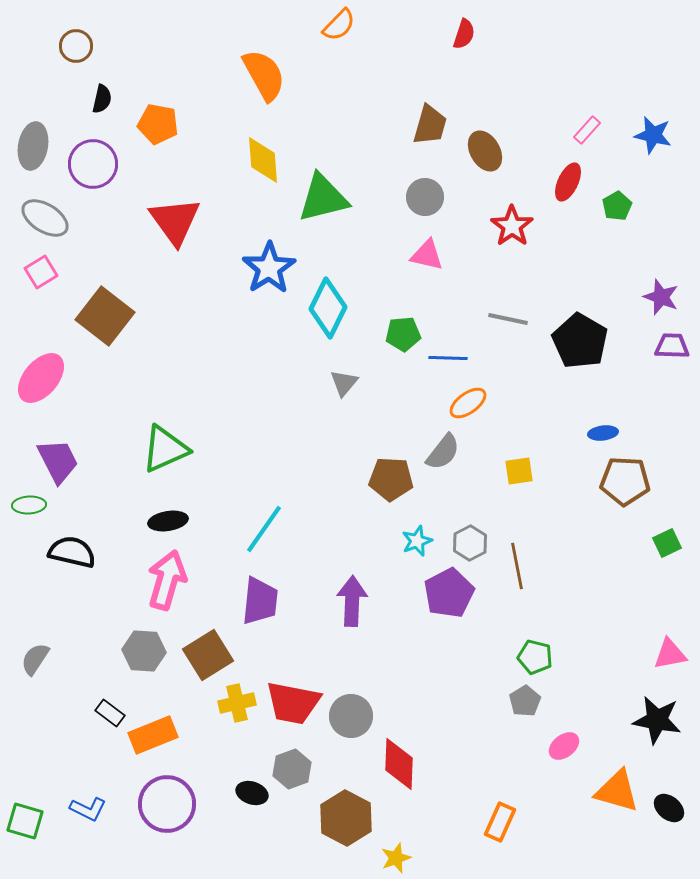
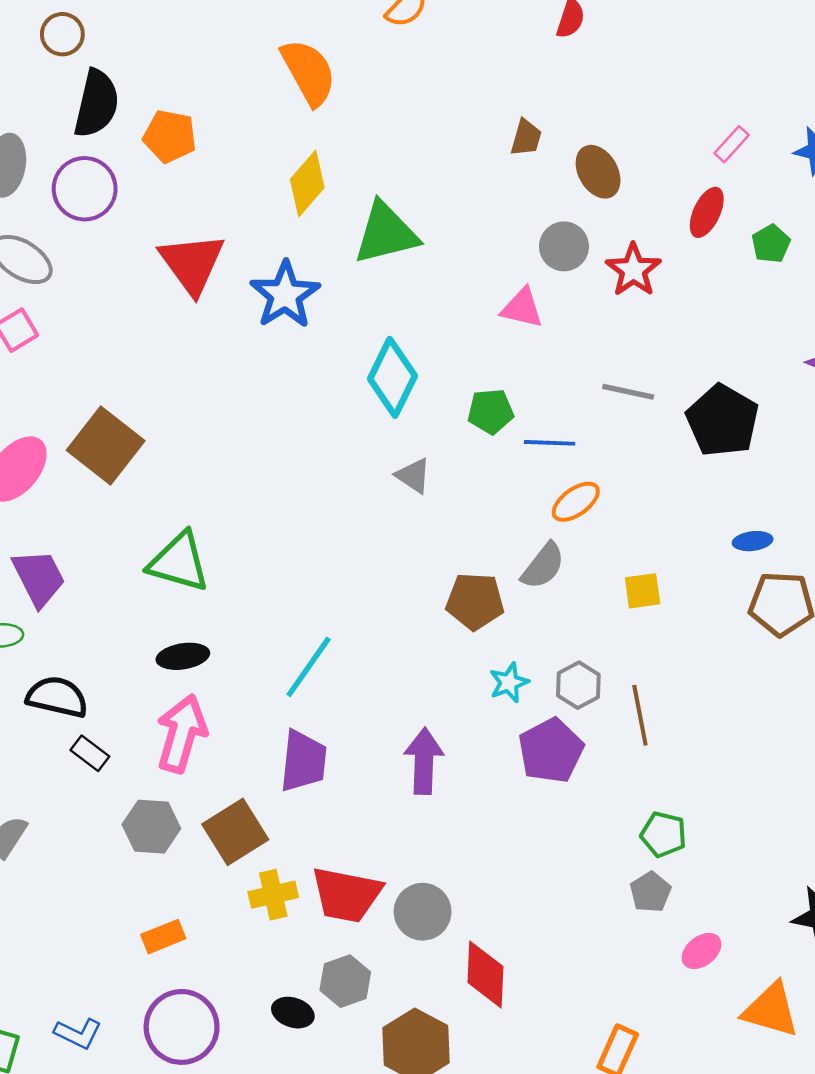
black semicircle: (102, 99) -> (96, 104), size x1.8
brown trapezoid: (430, 125) -> (526, 138), size x0.7
yellow diamond: (263, 160) -> (307, 184), turned 45
gray circle: (425, 197) -> (564, 246), moved
blue star: (269, 268) -> (285, 295), moved
brown square: (105, 316) -> (106, 445), moved
gray triangle: (344, 383) -> (413, 476), turned -36
green triangle: (165, 449) -> (179, 562), turned 40
black rectangle: (110, 713) -> (90, 753), moved
orange rectangle: (153, 735) -> (163, 937), size x0.7

